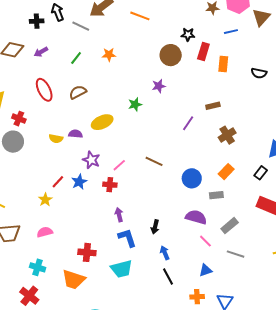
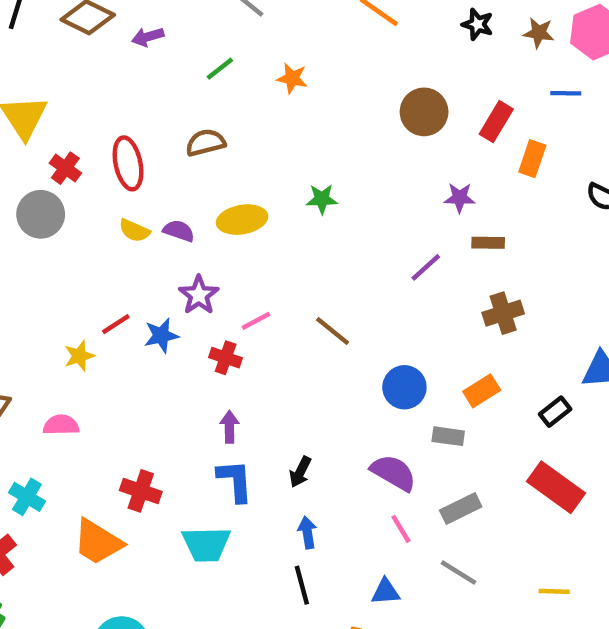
black star: (188, 34) -> (477, 24), moved
purple star: (159, 86) -> (460, 198), moved
red ellipse: (44, 90) -> (128, 163), moved

